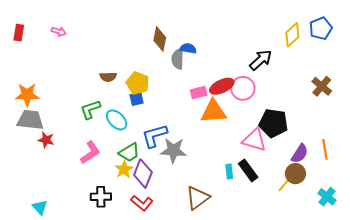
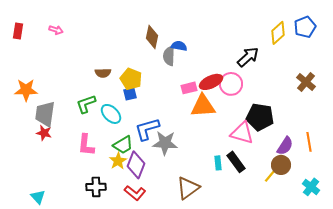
gray trapezoid: (30, 120) -> (45, 114), moved, turned -88
pink L-shape: (90, 153) -> (86, 145), turned 130

